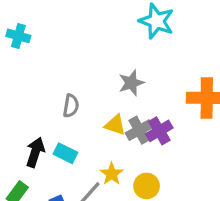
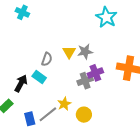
yellow triangle: (115, 125) -> (69, 52), moved, turned 32
purple cross: (159, 131) -> (95, 73), moved
cyan rectangle: (65, 153) -> (39, 77), moved

